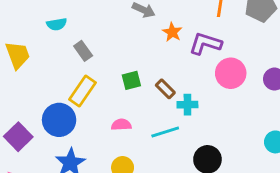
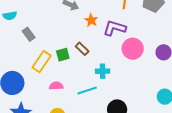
brown rectangle: (165, 89) -> (82, 49), moved
yellow rectangle: (83, 91) -> (42, 62), moved

